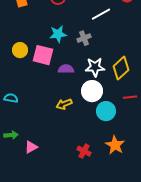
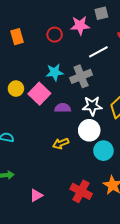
gray cross: (84, 38) -> (81, 76), size x1.5
pink square: (43, 55) -> (39, 94), turned 30
pink triangle: (31, 147) -> (36, 195), moved
red cross: (84, 151) -> (81, 191), size x1.5

